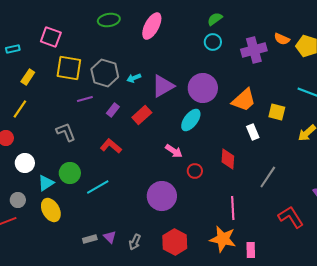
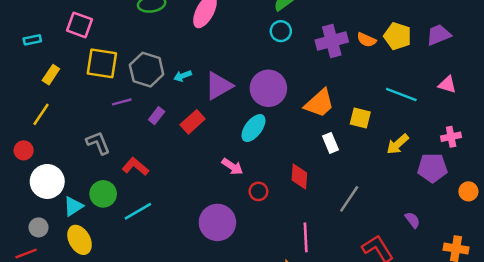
orange semicircle: (282, 39) -> (367, 40), moved
red L-shape: (111, 146) -> (135, 167), moved
white circle: (25, 163) -> (47, 181), size x1.4

